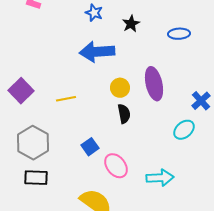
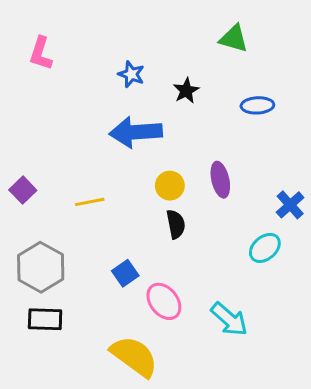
purple ellipse: (154, 84) -> (220, 180), size x0.7
purple square: (21, 91) -> (23, 190), size x0.7
cyan arrow: (160, 178) -> (229, 319), turned 44

